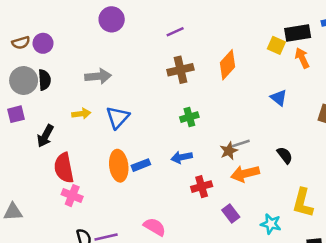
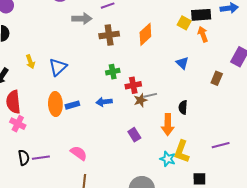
gray arrow: (98, 76) -> (82, 19), moved
yellow arrow: (81, 114) -> (30, 62), turned 72
black semicircle: (285, 155) -> (183, 107), turned -144
orange arrow: (245, 174) -> (168, 125), moved, turned -80
red cross: (202, 187) -> (133, 85), moved
yellow L-shape: (303, 203) -> (182, 152), moved
purple rectangle: (231, 214) -> (134, 135), moved

